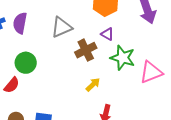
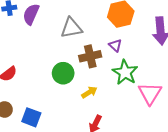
green circle: (26, 63) -> (63, 73), moved
pink triangle: (151, 72) -> (150, 93), turned -50

